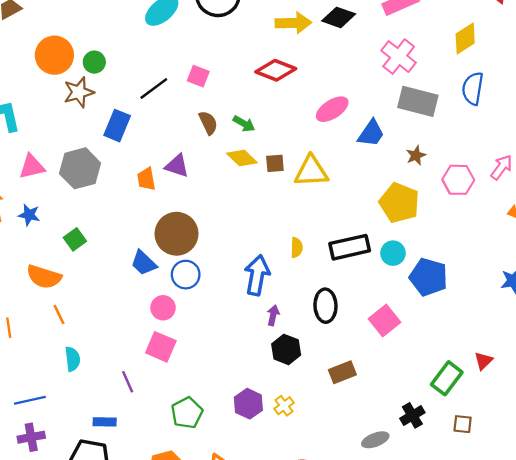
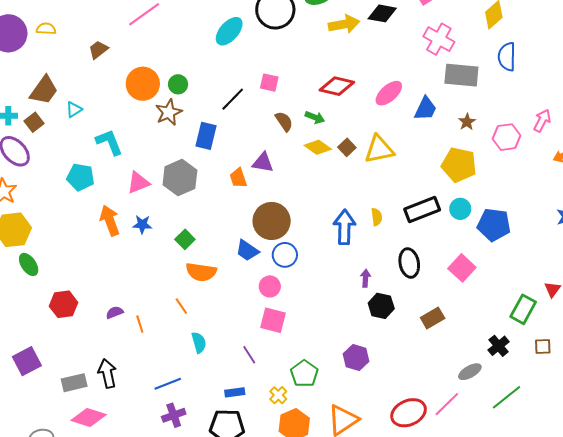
red diamond: (276, 70) -> (337, 86), moved
brown square: (275, 163) -> (347, 147), turned -30
blue arrow: (257, 275) -> (344, 227), moved
orange semicircle: (44, 277) -> (201, 272), moved
yellow cross: (284, 406) -> (278, 395), moved

